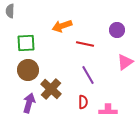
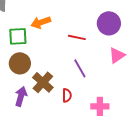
orange arrow: (62, 26) -> (41, 22), moved
purple circle: (117, 30) -> (109, 23), size x1.5
red semicircle: (83, 102) -> (67, 95), moved

